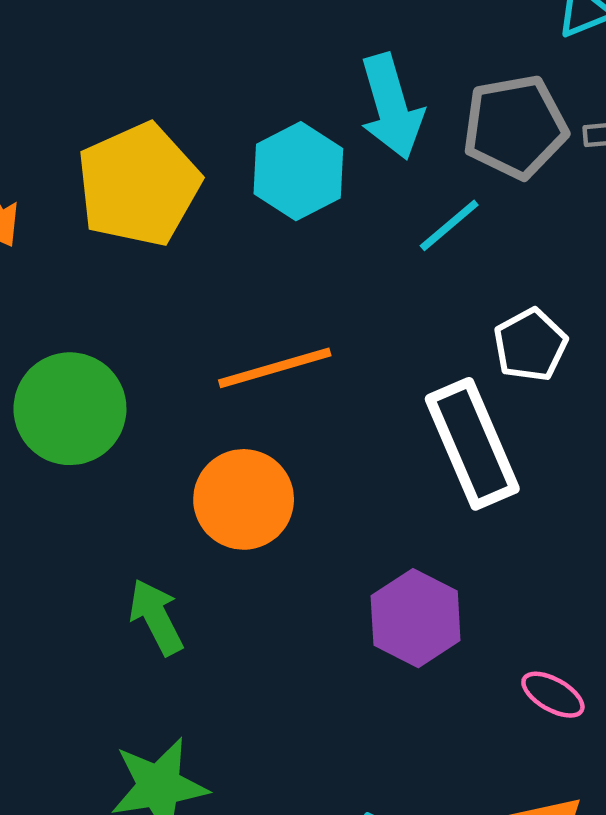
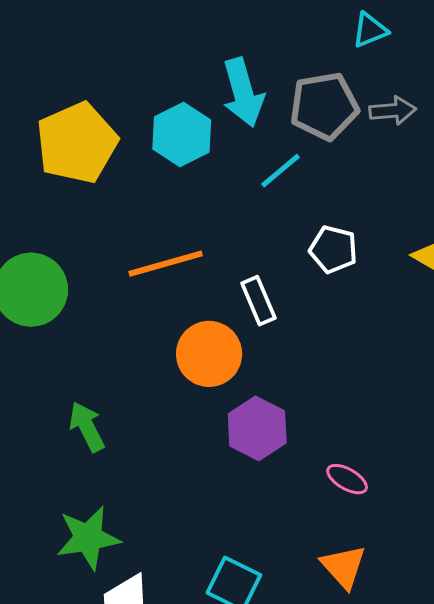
white pentagon: (530, 345) -> (333, 249), turned -30
white rectangle: (472, 444) -> (258, 301), moved, size x0.6
orange circle: (244, 499) -> (209, 354), moved

